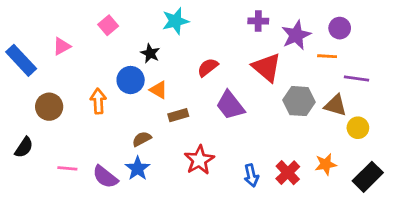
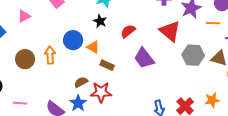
black star: (150, 53) -> (100, 21), moved
brown circle: (49, 107) -> (25, 59), moved
brown rectangle: (178, 115) -> (107, 65), turned 40
red star: (199, 160) -> (101, 92), moved, turned 30
pink line: (67, 168) -> (20, 103), moved

